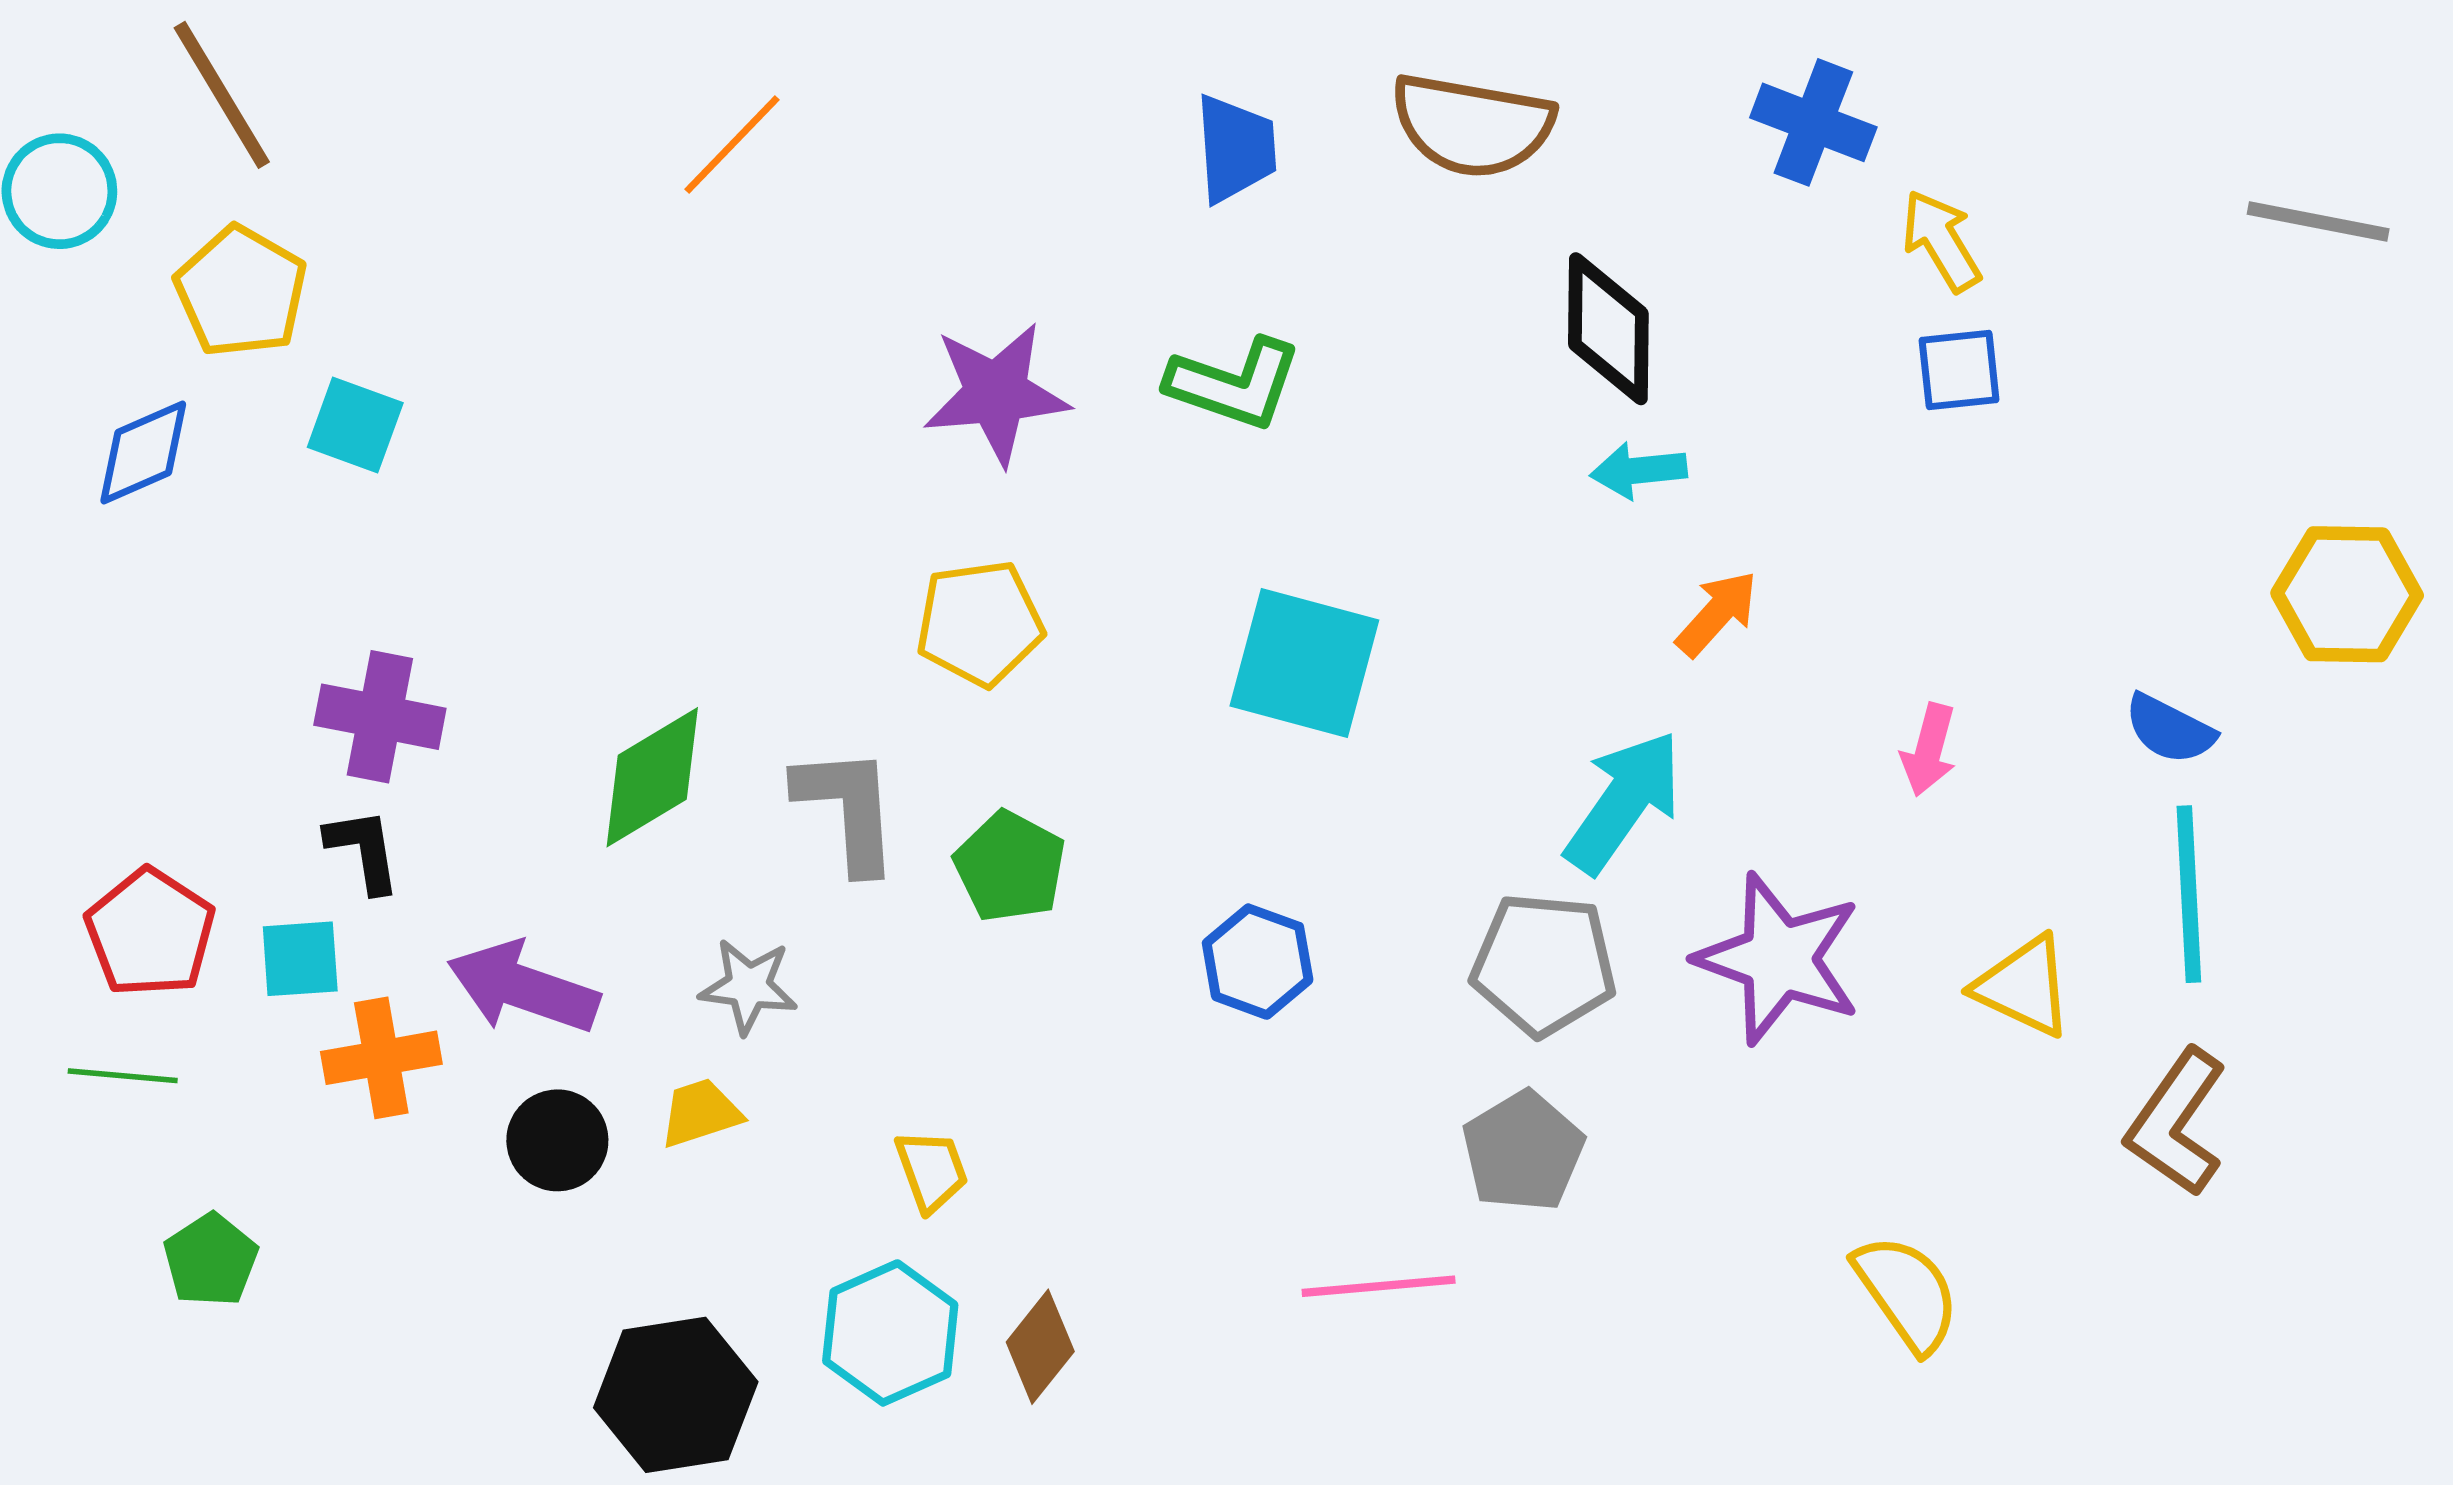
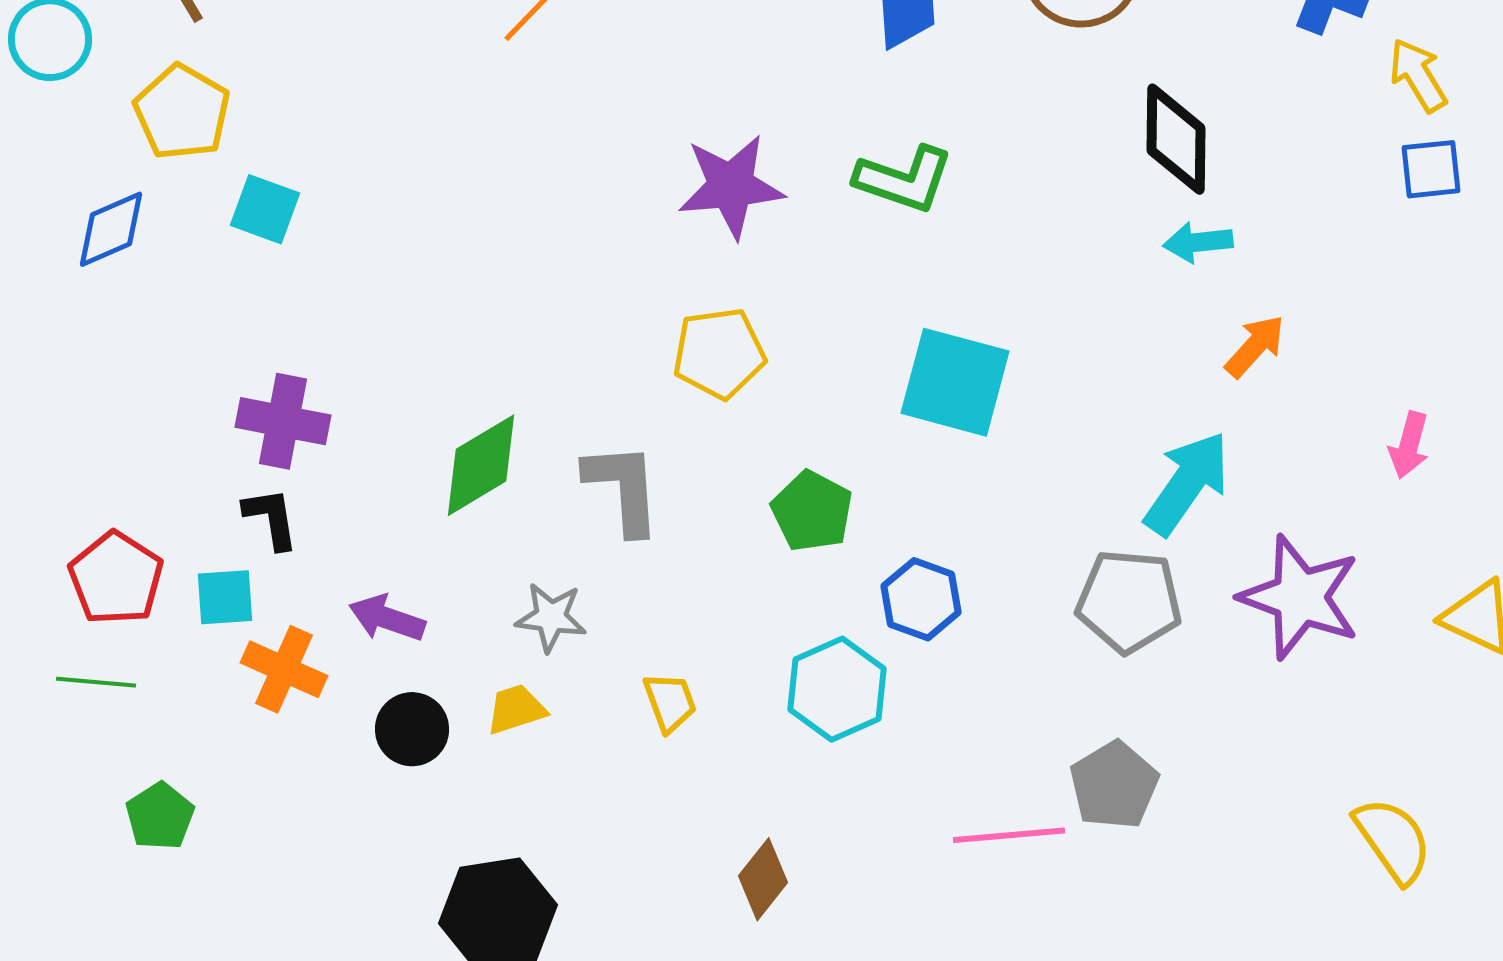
green pentagon: (1010, 867) -> (812, 511), moved
purple arrow: (523, 988) -> (387, 618), size x0.7
orange cross: (381, 1058) -> (284, 669), turned 34
gray pentagon: (1523, 1151) -> (1114, 785), moved
yellow trapezoid: (932, 1171) -> (670, 702), moved
cyan hexagon: (890, 1333) -> (837, 689), moved

